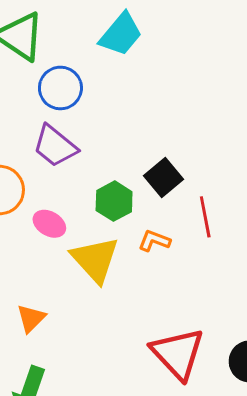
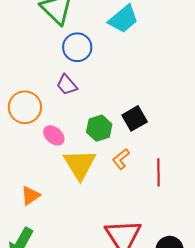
purple trapezoid: (55, 146) -> (67, 85), size x0.7
red line: (205, 217) -> (158, 172), moved
orange L-shape: (154, 241) -> (121, 159), turned -70

